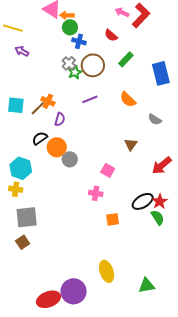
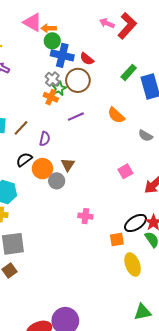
red semicircle: (111, 35) -> (87, 59), moved
blue cross: (79, 41) -> (62, 55), size x1.5
green rectangle: (126, 59) -> (129, 72), moved
orange cross: (48, 101) -> (51, 97), moved
brown triangle: (131, 144) -> (68, 165), moved
pink square: (108, 170) -> (125, 171), moved, turned 32
orange square: (113, 219) -> (117, 240), moved
yellow ellipse: (107, 271) -> (133, 265), moved

